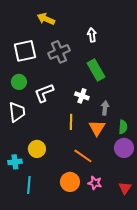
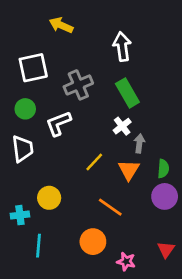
white arrow: (92, 35) -> (122, 46), size x1.5
gray cross: (59, 52) -> (78, 85), moved
white cross: (82, 96) -> (122, 126), moved, turned 32
yellow line: (71, 122) -> (94, 162), turned 42
pink star: (95, 183) -> (126, 262), moved

